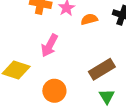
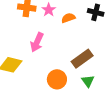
orange circle: (54, 91) -> (57, 79), moved

